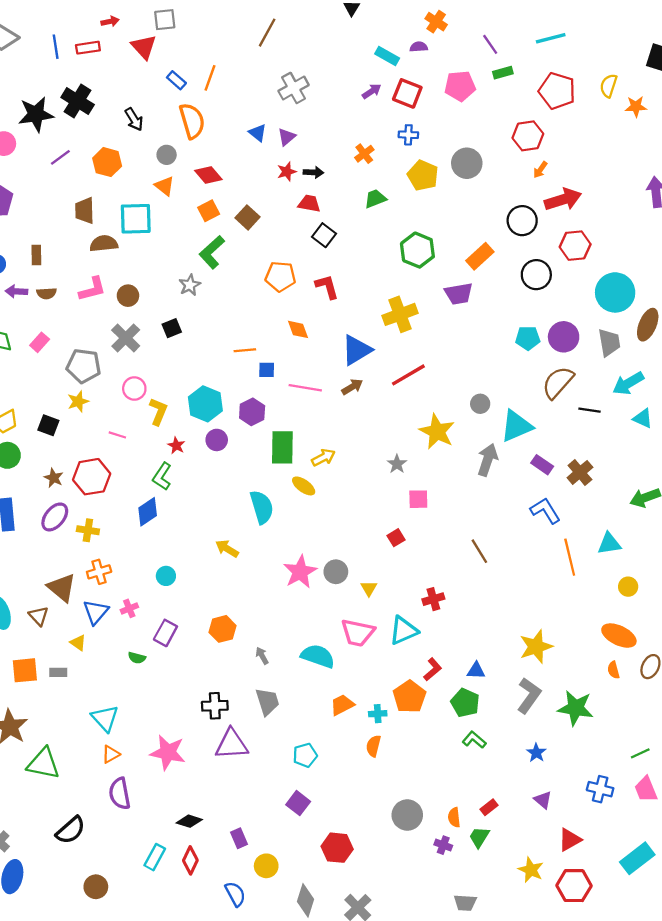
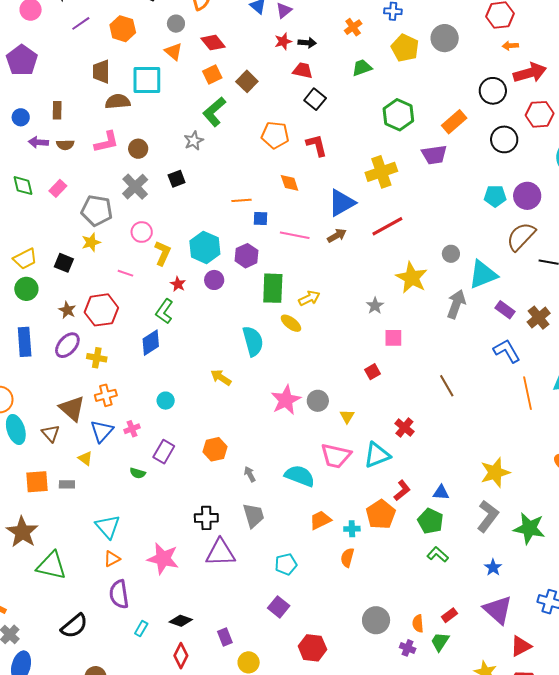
orange arrow: (540, 170) -> (510, 46), turned 49
red cross: (433, 599) -> (404, 428), turned -36
purple triangle: (543, 800) -> (498, 610), size x1.8
cyan rectangle: (155, 857) -> (141, 629), moved, size x0.7

